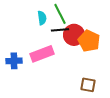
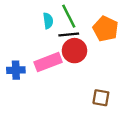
red circle: (74, 35) -> (74, 51), moved
orange pentagon: (89, 41) -> (106, 29), moved

